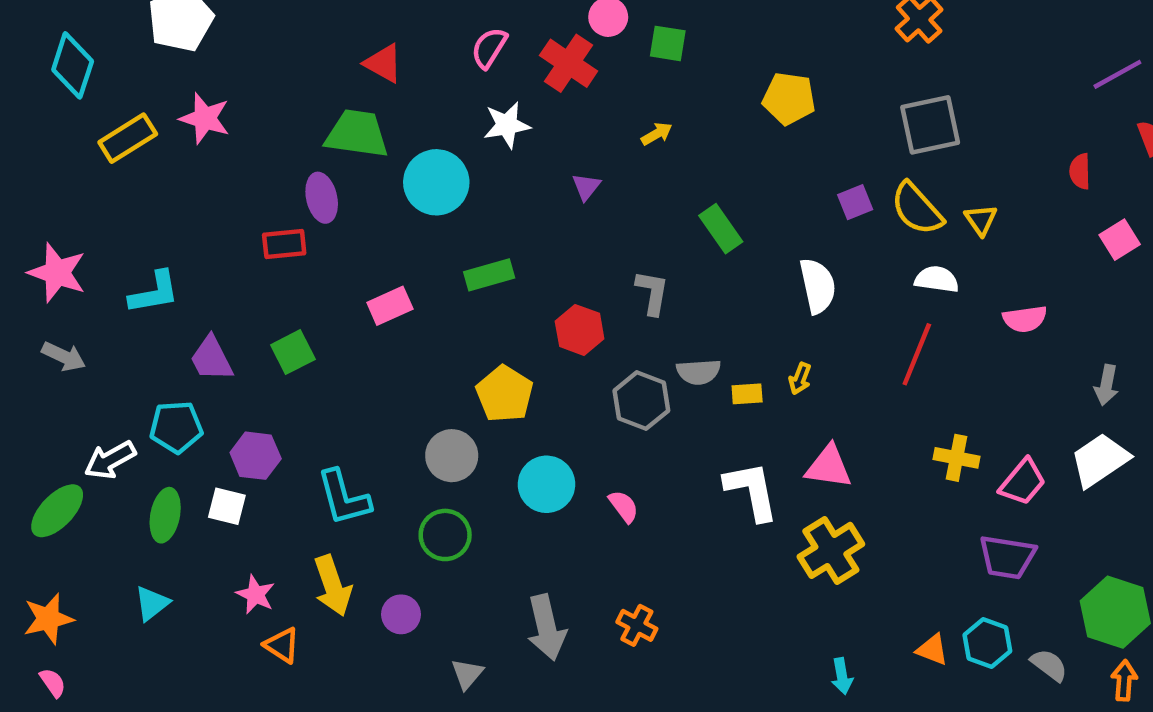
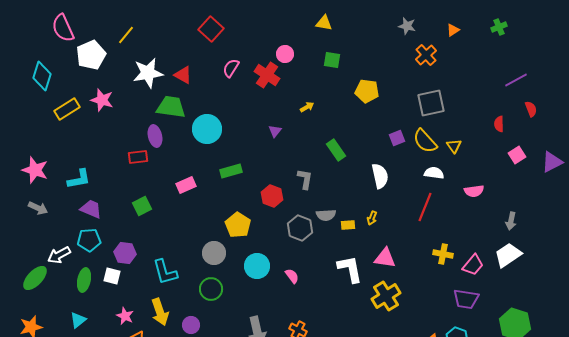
green square: (668, 43) -> (332, 60), moved
white star: (507, 125) -> (148, 73), moved, size x1.4
purple trapezoid: (211, 359) -> (91, 209), moved, turned 140

